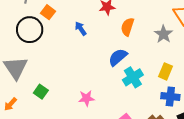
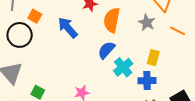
orange semicircle: (127, 27) -> (112, 20), size x1.4
blue arrow: (81, 29) -> (68, 28), size x1.6
blue cross: (170, 97) -> (147, 81), moved

